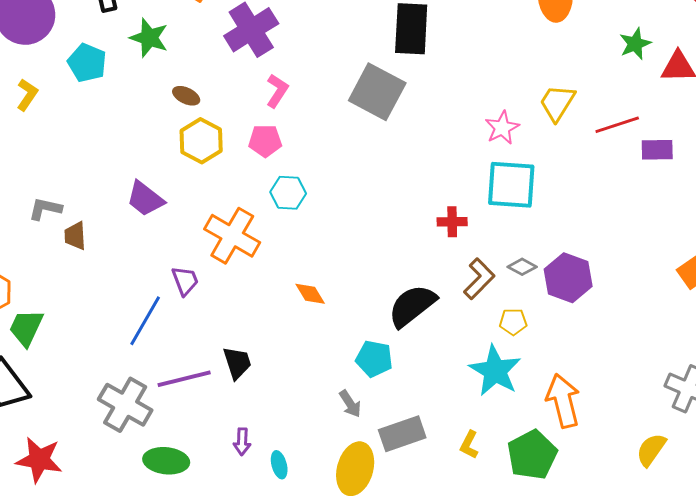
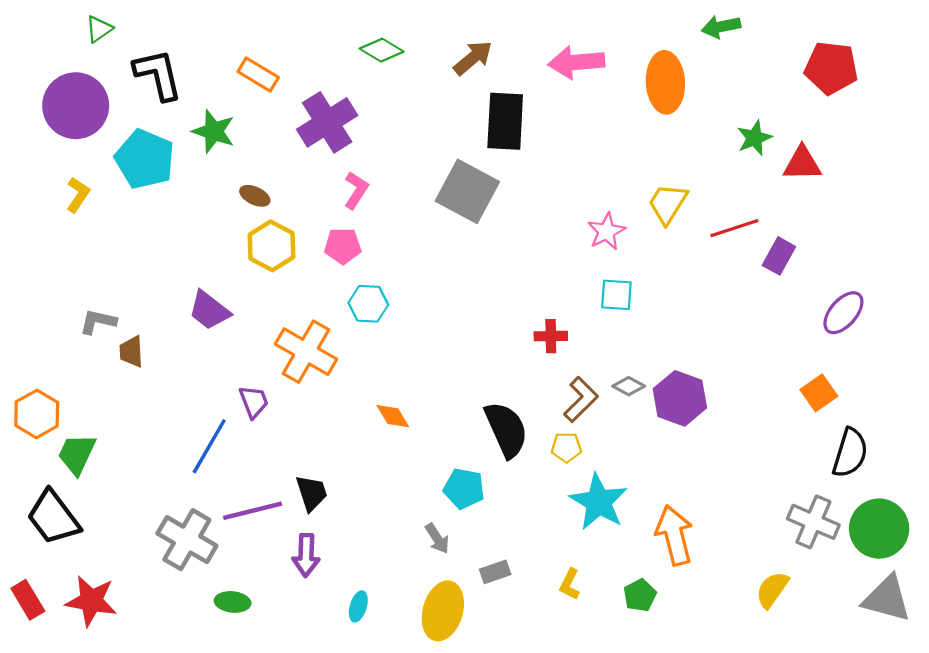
cyan pentagon: (87, 63) -> (145, 159), size x1.4
purple rectangle: (657, 150) -> (779, 256), turned -60
cyan square: (511, 185) -> (616, 295), size x0.6
black semicircle: (412, 306) -> (506, 430), turned 104
yellow pentagon: (513, 322) -> (566, 447), moved
gray rectangle: (402, 434) -> (495, 572), size x0.6
purple arrow: (242, 442) -> (306, 555), moved, size x1.4
green pentagon: (532, 455) -> (640, 595), size x0.6
green ellipse: (166, 461) -> (233, 602), size x0.7
cyan ellipse: (279, 465) -> (358, 606), turned 32

